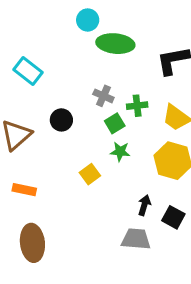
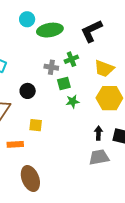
green cross: (137, 106) -> (71, 59), moved
green square: (115, 123) -> (64, 84), turned 32
yellow square: (90, 174) -> (36, 125), moved, turned -32

